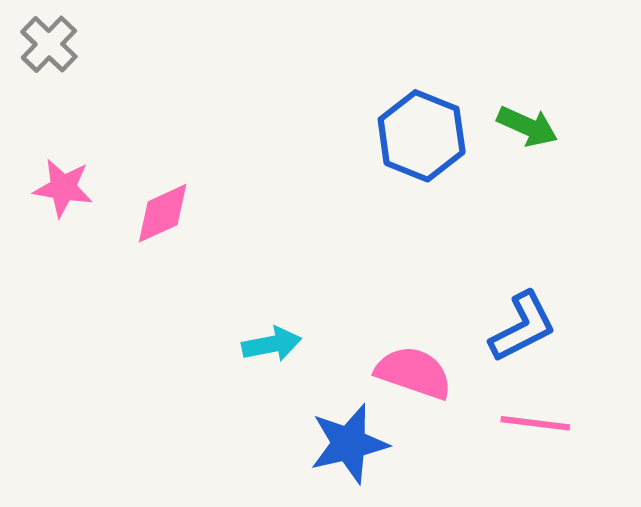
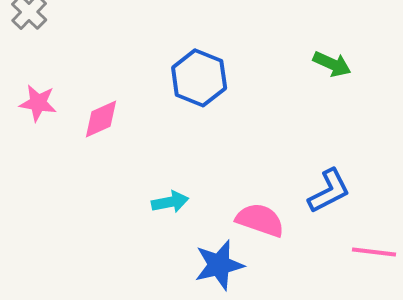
blue hexagon: (422, 136) -> (199, 78), moved
pink line: (535, 423) -> (374, 252), moved

